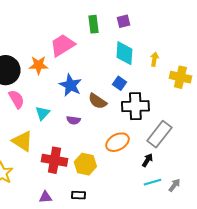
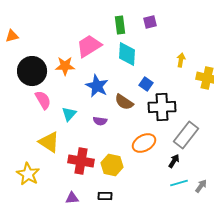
cyan diamond: (124, 53) -> (127, 54), moved

